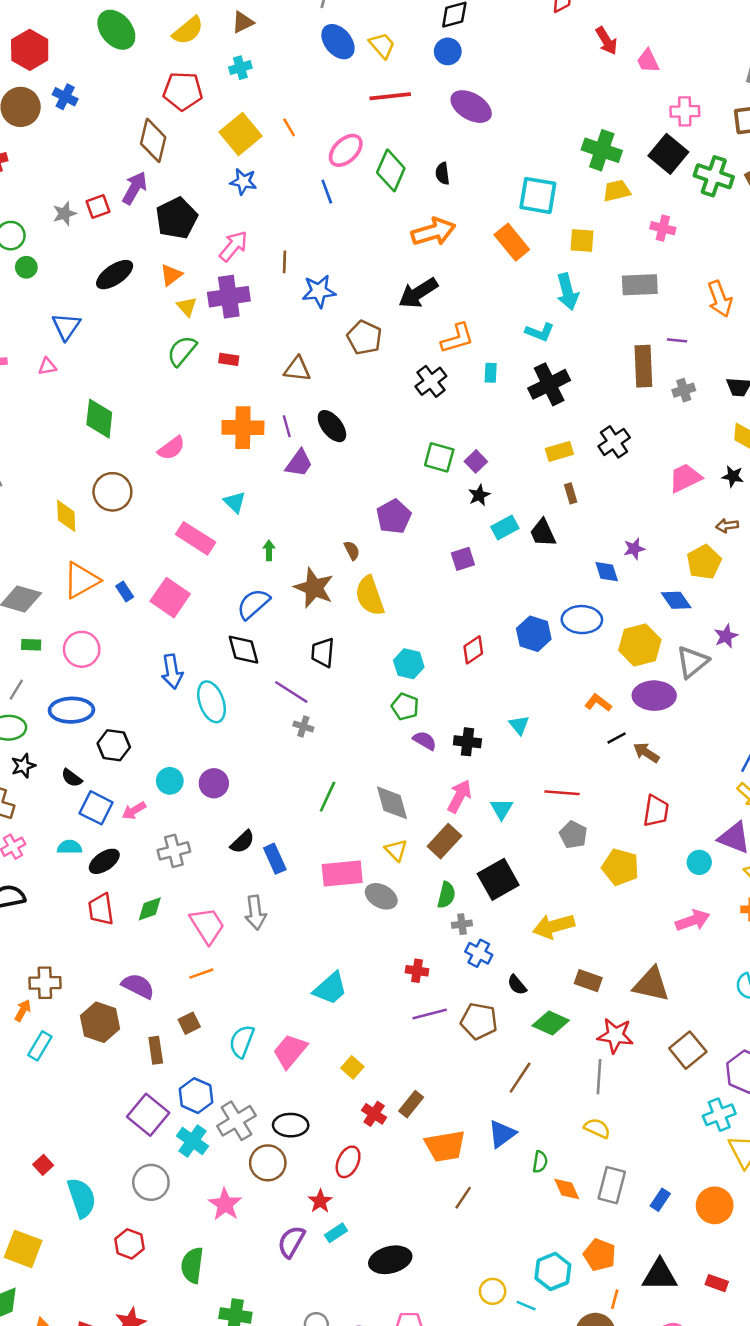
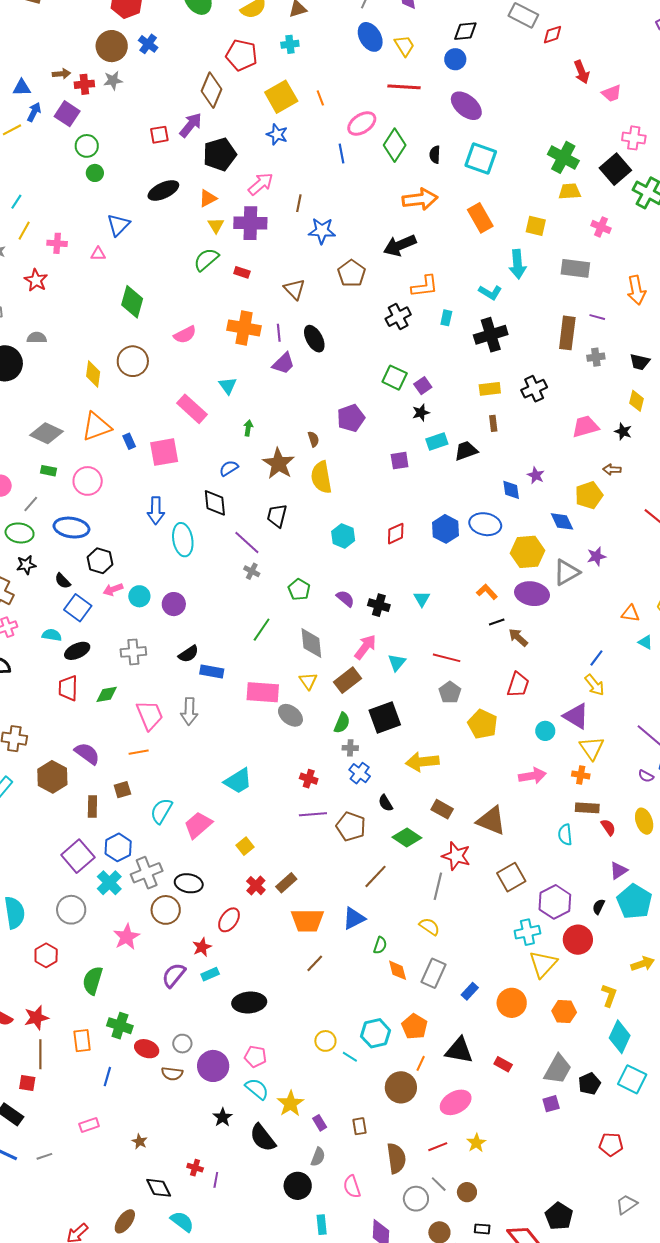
pink trapezoid: (648, 61) -> (612, 93), turned -95
cyan square: (538, 195) -> (481, 159), moved
gray star: (65, 214) -> (113, 80), moved
brown triangle: (297, 369) -> (294, 289), turned 30
black trapezoid: (543, 533) -> (466, 451), turned 85
purple star: (634, 549) -> (536, 475), turned 30
pink square: (170, 598) -> (164, 452), turned 36
blue semicircle: (253, 604) -> (229, 468), size x0.7
green pentagon: (405, 707) -> (299, 589), moved
pink arrow: (134, 811) -> (113, 589), moved
blue rectangle: (275, 859) -> (212, 672), turned -65

